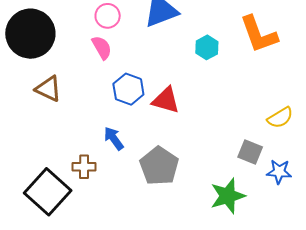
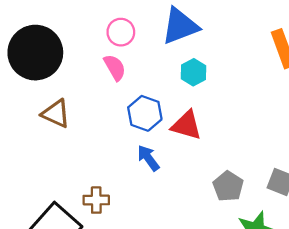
cyan hexagon: (207, 47) -> (193, 72), moved
blue arrow: (114, 138) -> (148, 158), moved
gray pentagon: (159, 166) -> (228, 186), moved, size x0.7

